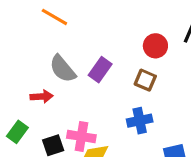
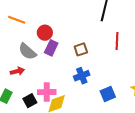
red circle: (155, 46) -> (45, 33), moved
brown square: (145, 80) -> (81, 49), turned -32

